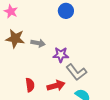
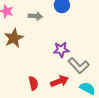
brown star: (15, 39) -> (14, 38), turned -30
gray arrow: (38, 43) -> (35, 16), moved

